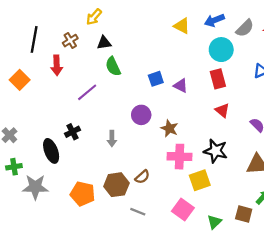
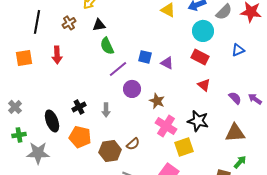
red arrow: (57, 65) -> (57, 55), moved
blue square: (156, 79) -> (145, 57), turned 32
red rectangle: (218, 79) -> (200, 57), turned -48
orange square: (20, 80) -> (24, 58), turned 36
purple line: (87, 92) -> (118, 69), moved
black cross: (72, 132) -> (79, 107), moved
pink cross: (179, 157) -> (166, 126), turned 30
orange pentagon: (83, 194) -> (80, 137), moved

